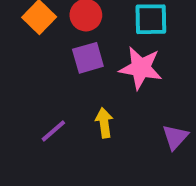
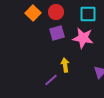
purple line: (53, 131) -> (51, 80), moved

